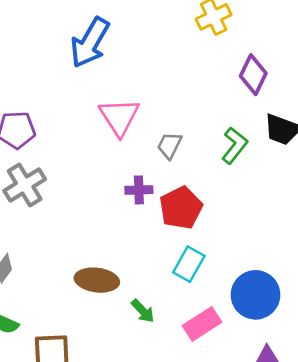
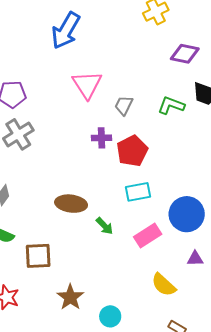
purple diamond: (253, 75) -> (185, 54), turned 76
green L-shape: (235, 145) -> (171, 105), turned -108
cyan rectangle: (189, 264) -> (138, 192), turned 50

